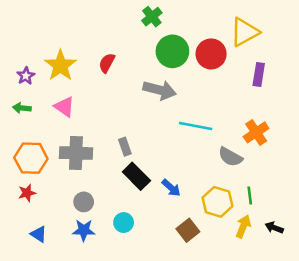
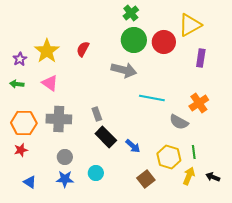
green cross: (152, 17) -> (131, 13), moved

